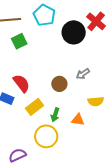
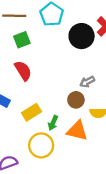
red semicircle: (21, 83) -> (23, 71), moved
brown circle: (59, 84) -> (76, 100), moved
orange triangle: (78, 120) -> (77, 131), size x1.5

